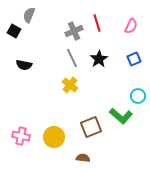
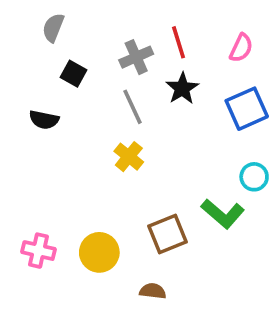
black square: (14, 31) -> (74, 74), moved
black star: (99, 59) -> (182, 88), moved
blue square: (134, 59) -> (247, 109), size x1.6

